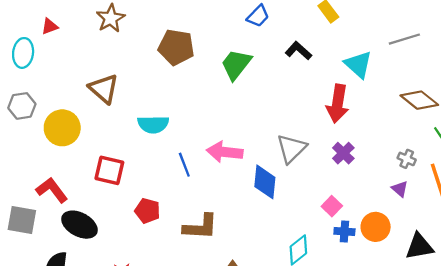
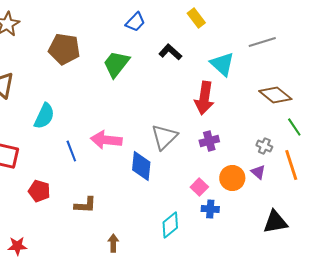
cyan semicircle: (153, 124) -> (44, 116), turned -64
purple cross: (343, 153) -> (209, 141), turned 30
brown L-shape: (200, 227) -> (85, 205), size x0.7
orange circle: (376, 227) -> (232, 178), moved

